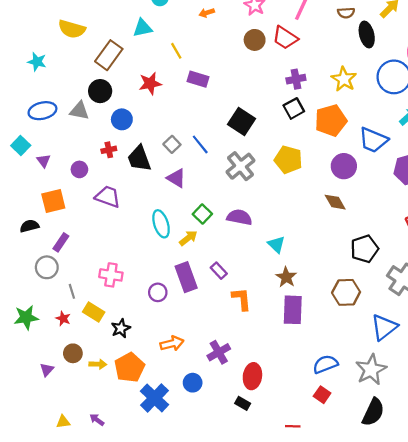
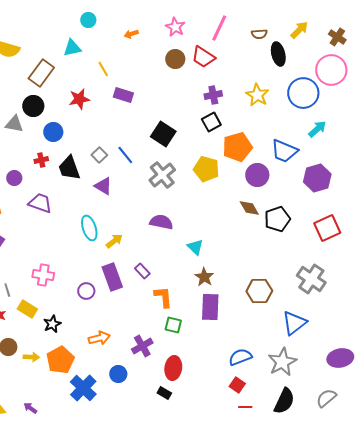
orange pentagon: (331, 120) -> (237, 147), moved
green square: (202, 214) -> (173, 325), moved, turned -30
black pentagon: (365, 249) -> (277, 219), moved
red line: (293, 426) -> (245, 407), moved

